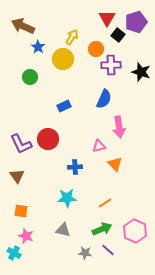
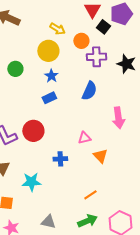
yellow arrow: (72, 37) -> (57, 29), turned 91
blue star: (38, 47) -> (51, 76), moved
pink arrow: (119, 127) -> (118, 118), moved
cyan star: (67, 198) -> (31, 182), moved

